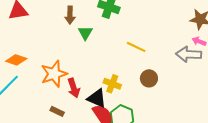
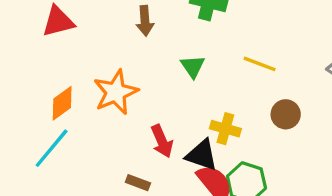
green triangle: (85, 33) -> (193, 66), moved
orange diamond: (16, 60) -> (62, 103), turned -50
orange star: (54, 74) -> (116, 92), moved

